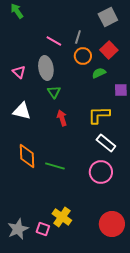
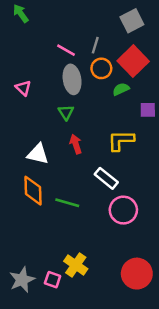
red square: (109, 50) -> (133, 61), size x1.4
gray ellipse: (46, 68) -> (72, 79), moved
white triangle: (22, 111) -> (38, 154), moved
white rectangle: (106, 143) -> (106, 178), moved

